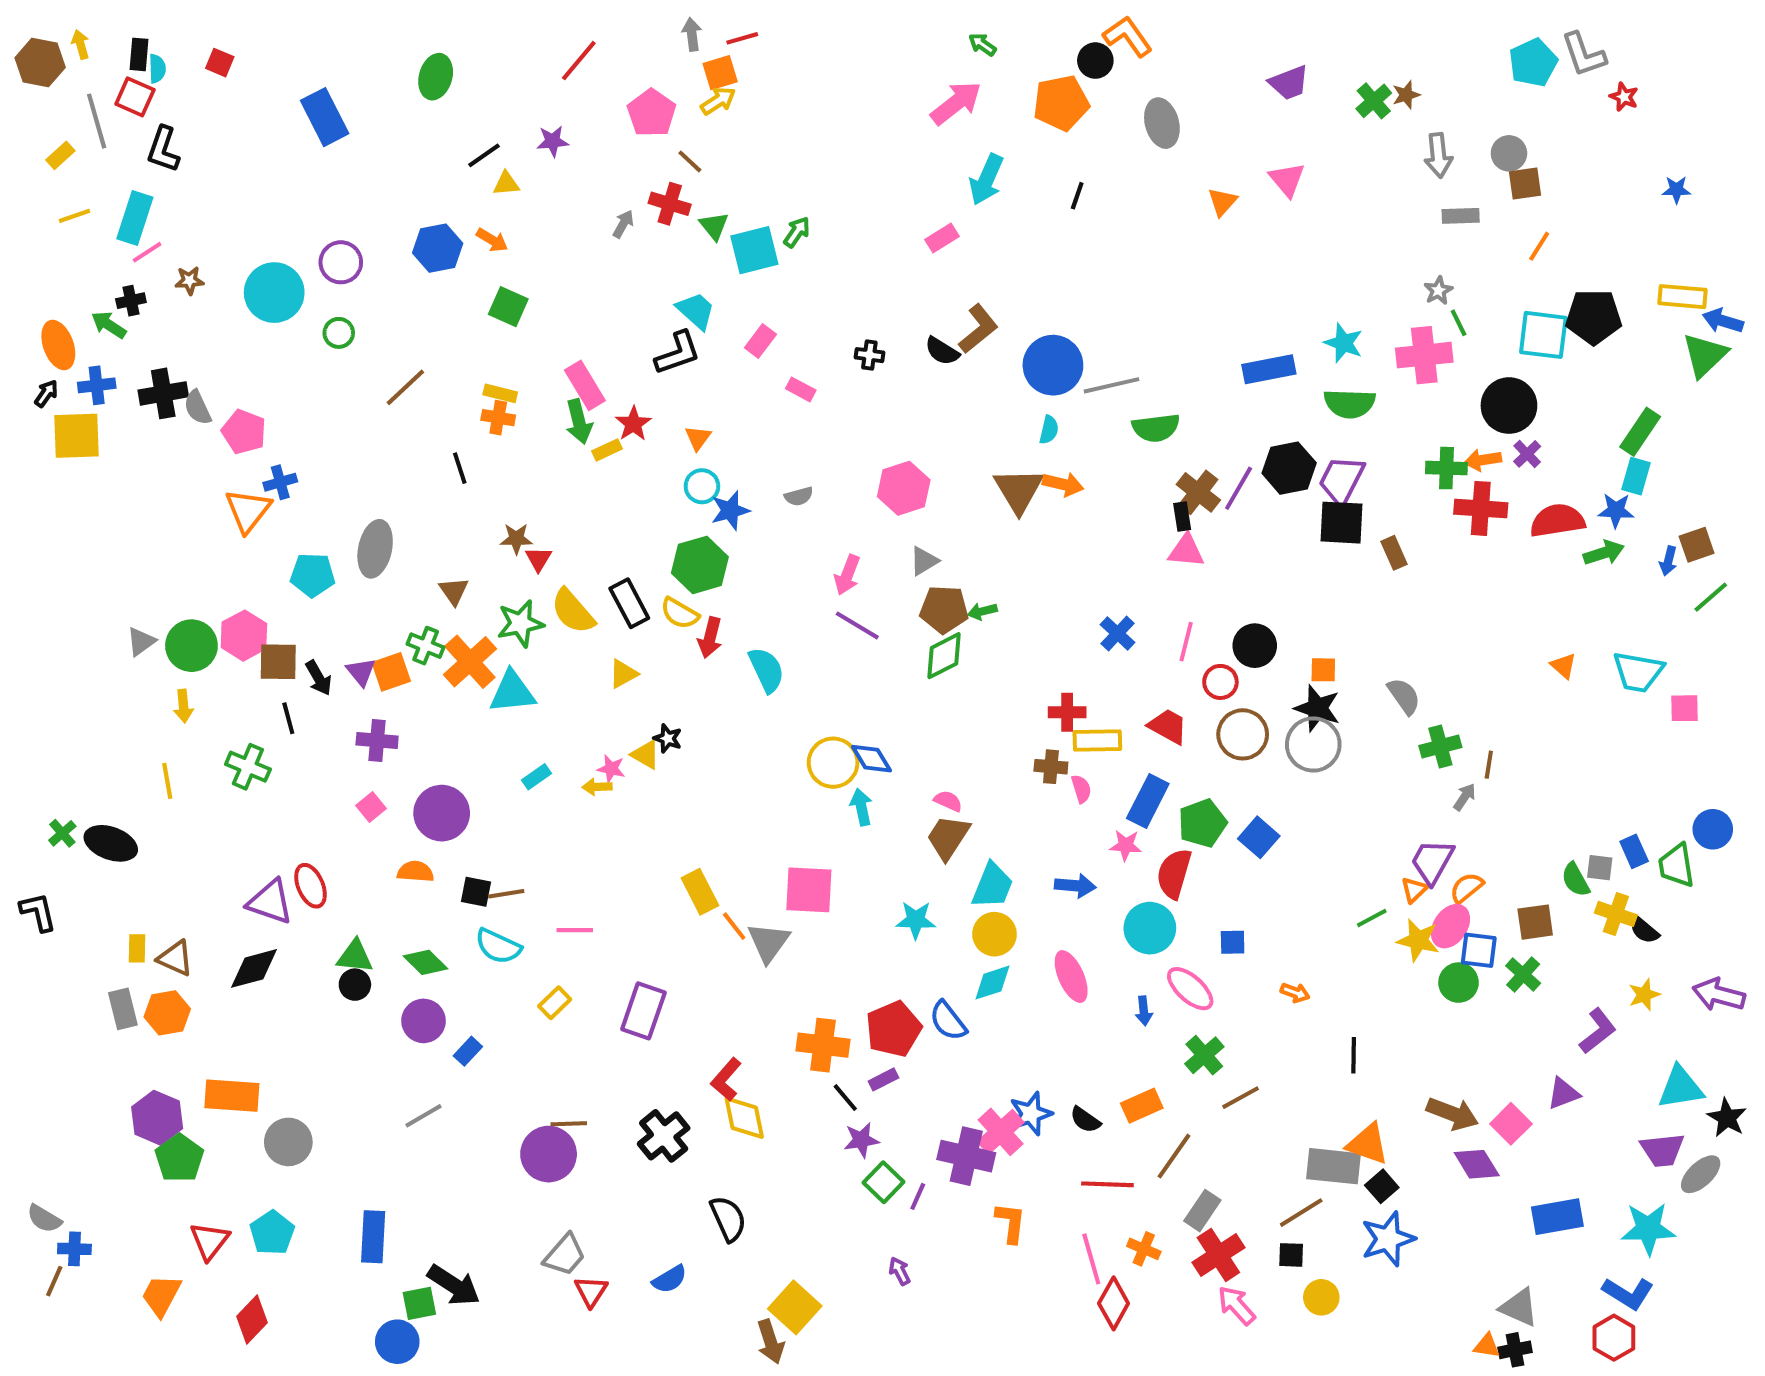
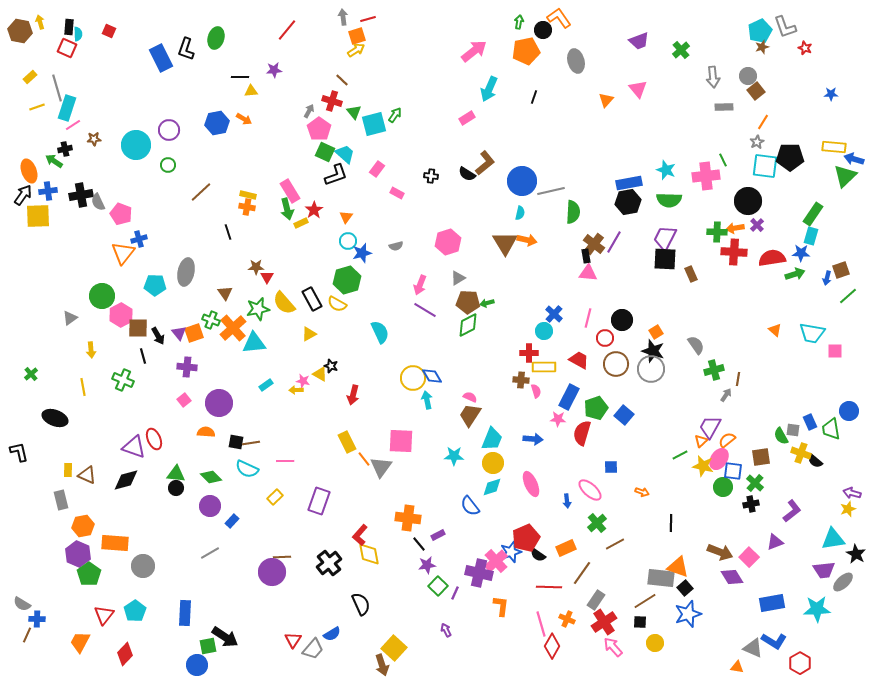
green arrow: (982, 44) -> (519, 22), moved, turned 64
brown star: (1406, 95) -> (762, 47), moved
pink pentagon: (651, 113) -> (319, 129), moved
gray line: (97, 121) -> (57, 88), moved
black L-shape: (163, 149) -> (186, 49), moved
black line: (484, 155) -> (240, 77), turned 36
brown square: (1525, 184) -> (756, 91), turned -30
gray star: (1438, 291) -> (757, 142), moved
green square: (508, 307) -> (325, 152), moved
black arrow: (46, 393) -> (23, 195), size x1.5
green semicircle: (1156, 428) -> (573, 212), turned -80
black hexagon: (1289, 468) -> (628, 202), moved
red arrow: (710, 638) -> (353, 395), moved
green circle: (191, 646) -> (102, 296), moved
orange square: (1323, 670) -> (656, 332), turned -32
green cross: (62, 833) -> (31, 374), moved
cyan circle: (1150, 928) -> (544, 331), moved, size x0.7
yellow star: (1644, 995) -> (848, 509), moved
purple arrow: (1719, 995) -> (852, 493), size x0.7
orange hexagon: (167, 1013) -> (83, 526), moved
red pentagon: (894, 1029) -> (526, 538), moved
gray trapezoid: (565, 1255) -> (313, 649), moved
blue L-shape: (1628, 1293) -> (774, 641), moved
black cross: (1515, 1350) -> (751, 504), moved

